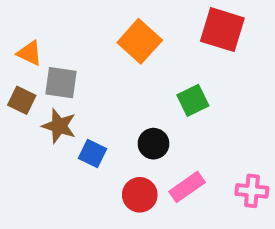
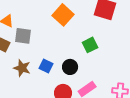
brown star: (59, 126) -> (22, 68), moved
blue square: (92, 153) -> (46, 66), moved

